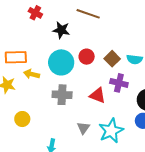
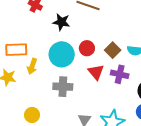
yellow arrow: (32, 74) -> (32, 66), turned -84
red triangle: (98, 95) -> (96, 72), moved, turned 30
yellow circle: (22, 119) -> (32, 115), moved

